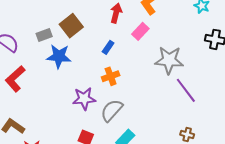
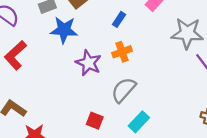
purple star: (84, 99) -> (88, 63), moved, turned 30

